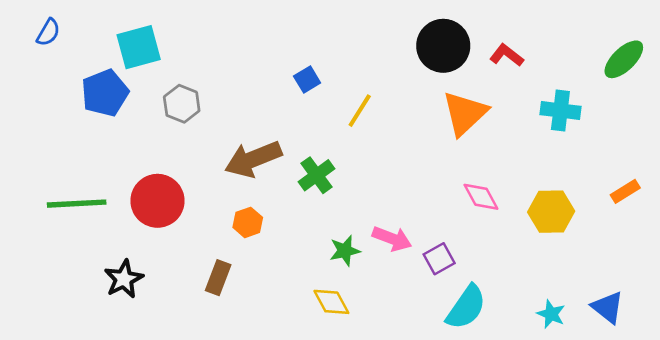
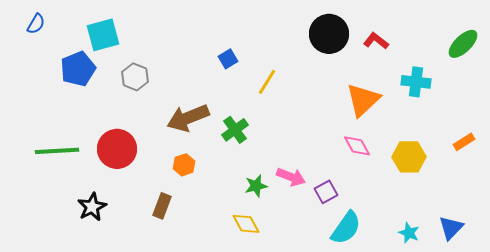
orange triangle: (465, 113) -> (363, 100), moved
blue triangle: (608, 307) -> (451, 228), turned 36

